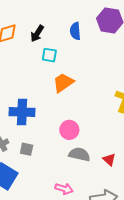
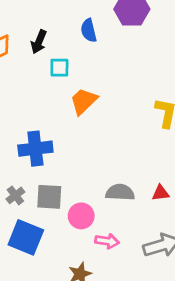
pink circle: (69, 130) -> (81, 216), moved
gray square: (27, 149) -> (49, 197), size x1.5
red triangle: (109, 160) -> (161, 193), turned -40

